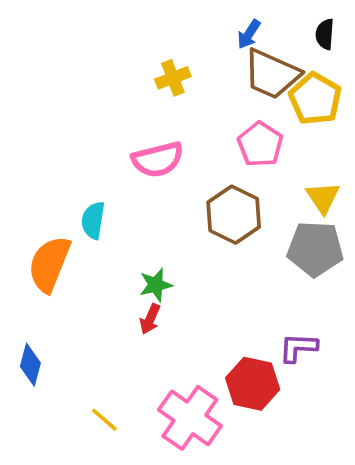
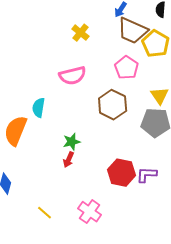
yellow cross: (173, 78) -> (81, 33), turned -30
red hexagon: (253, 384) -> (122, 173), moved
pink cross: (190, 418) -> (90, 212), size x0.7

